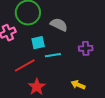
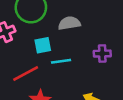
gray semicircle: (59, 25) -> (69, 23), turned -36

